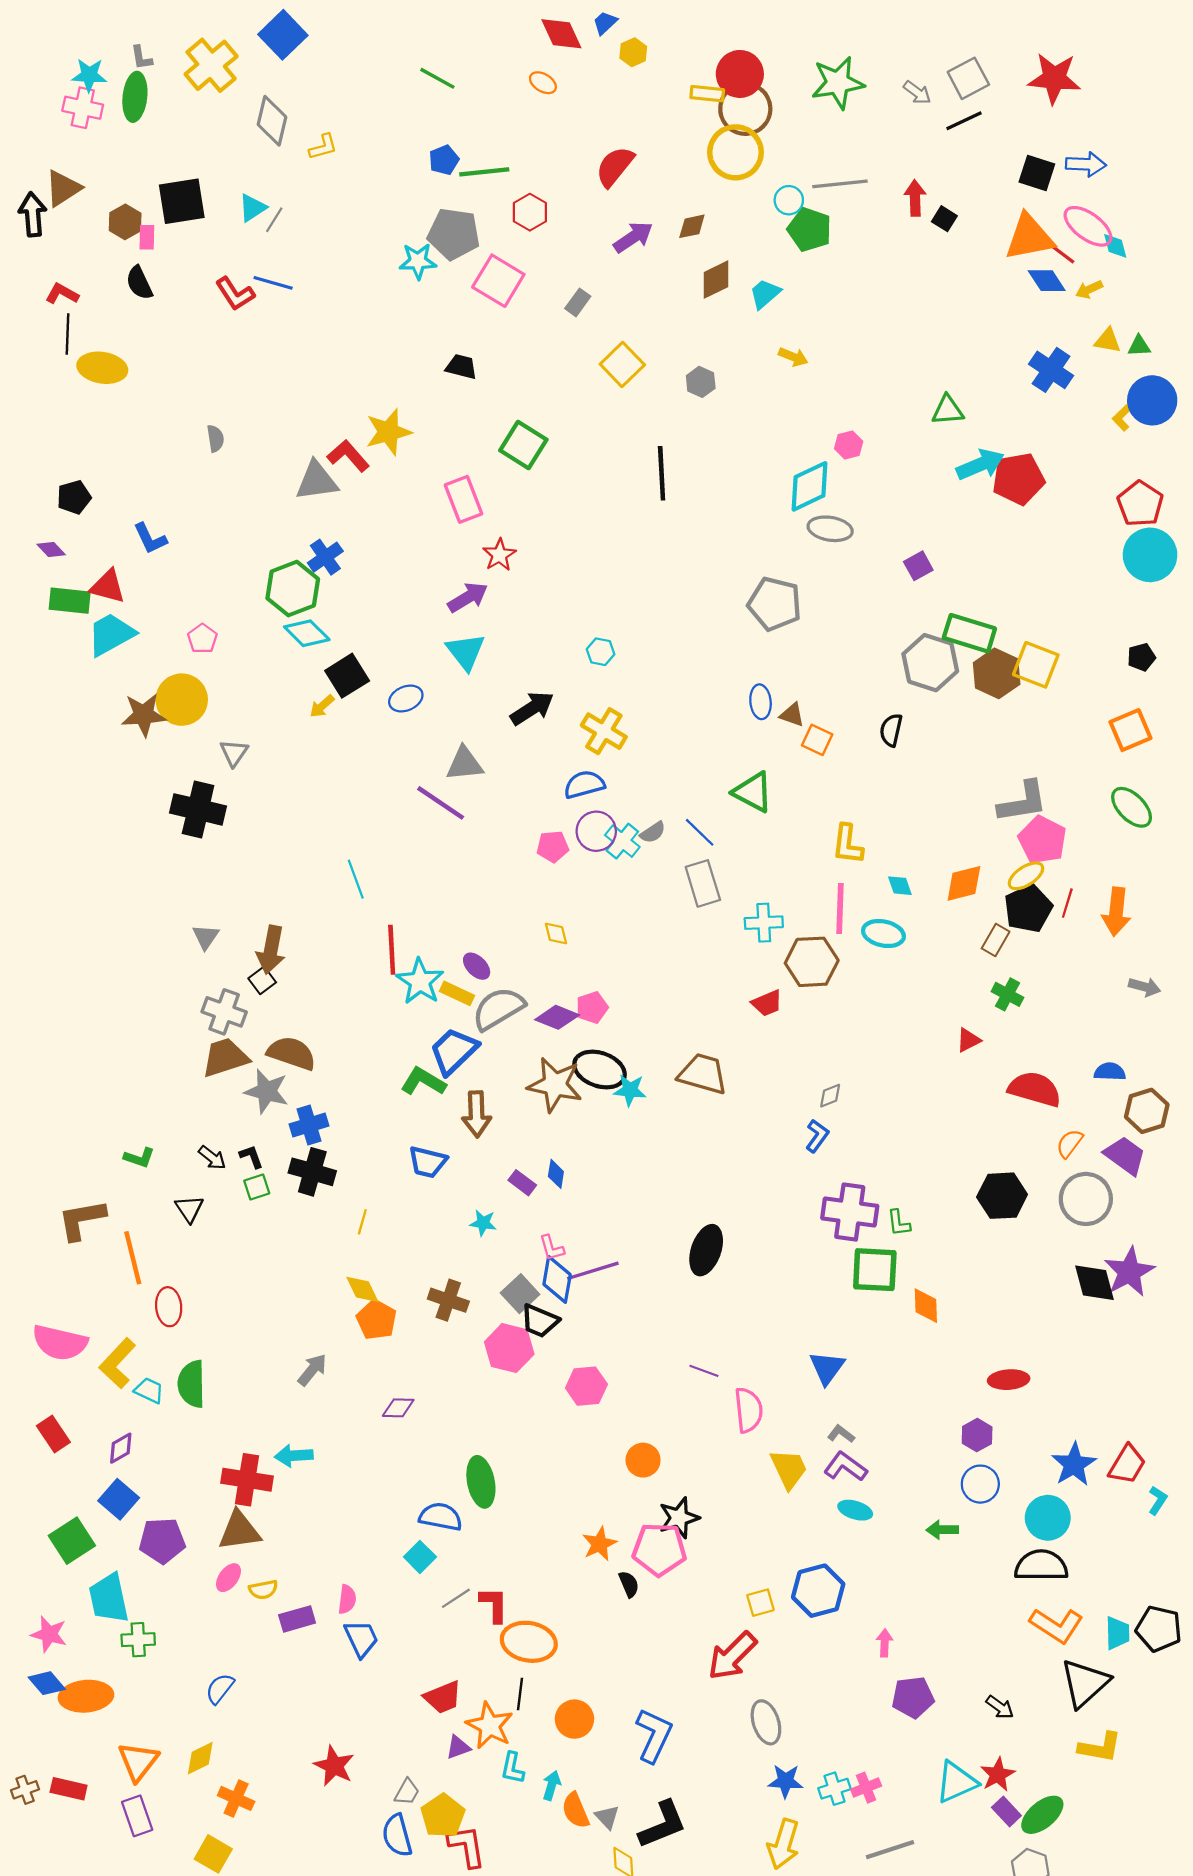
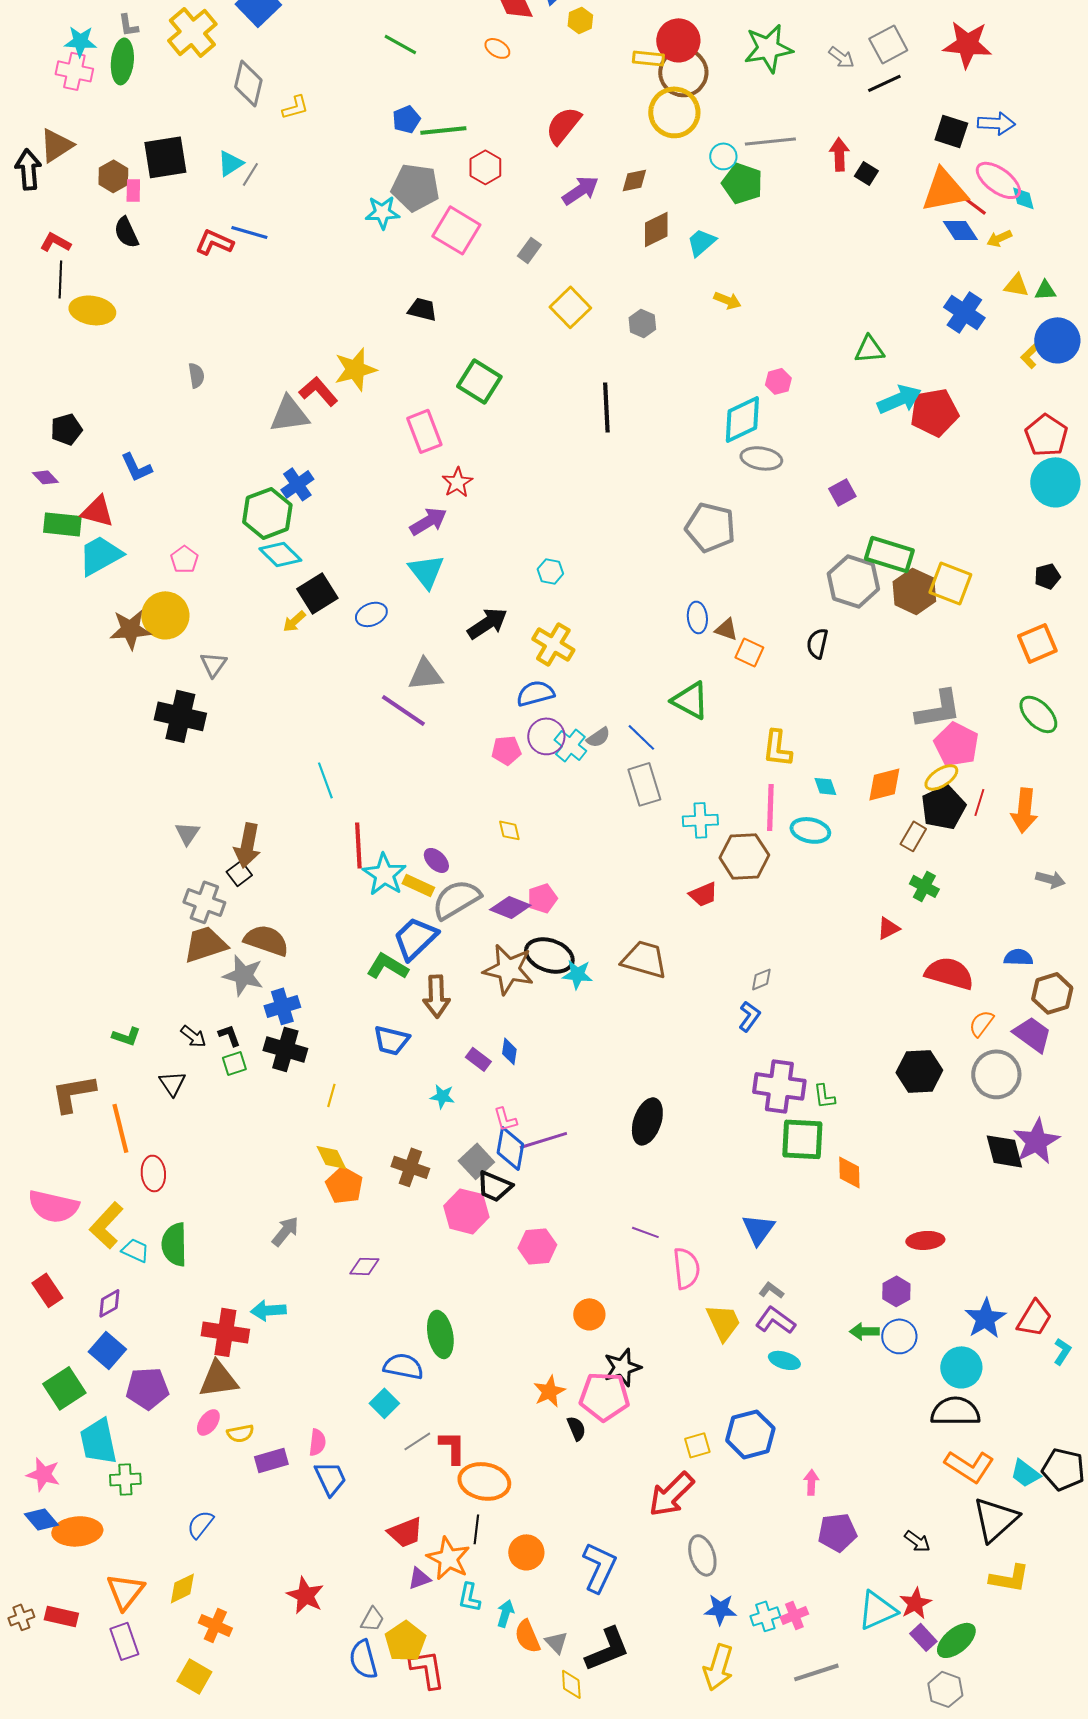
red L-shape: (235, 294) -> (214, 242), turned 147
green arrow: (942, 1530) -> (864, 1331), moved
cyan trapezoid: (1117, 1633) -> (1025, 1473), turned 128

